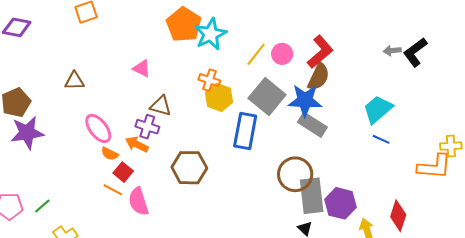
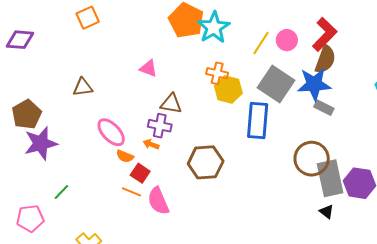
gray rectangle: (312, 125) -> (324, 108), size x0.7
orange arrow: (137, 144) -> (151, 144), size x0.7
green line: (42, 206) -> (61, 192), moved

